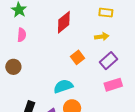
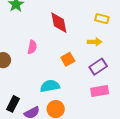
red diamond: (64, 22) -> (59, 23), turned -70
pink semicircle: (22, 35) -> (32, 47), moved

